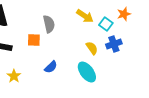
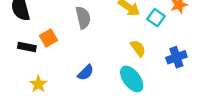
orange square: (34, 40) -> (49, 38), moved, turned -32
blue cross: (114, 44) -> (176, 57), moved

